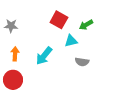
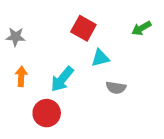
green arrow: (86, 25) -> (141, 28), moved
red circle: (13, 80) -> (47, 113), moved

